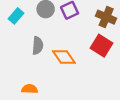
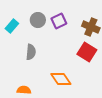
orange diamond: (64, 57) -> (61, 79), moved

